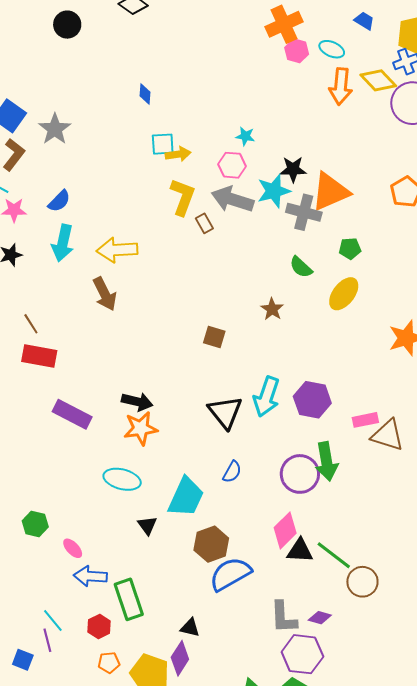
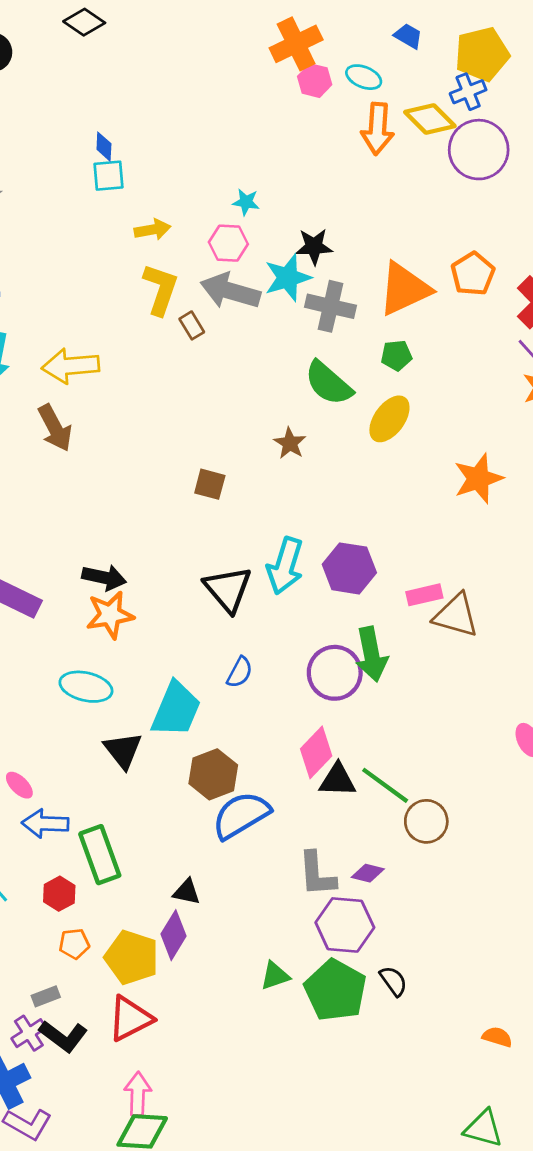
cyan square: (163, 144) -> (109, 176), moved
orange triangle: (330, 192) -> (404, 289), moved
green semicircle: (301, 267) -> (329, 383), size x1.5
black triangle: (147, 525) -> (123, 750), size x1.4

